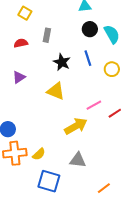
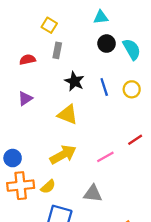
yellow square: (25, 13) -> (49, 25), moved
blue line: (88, 58) -> (104, 87), moved
pink line: (94, 105) -> (105, 157), moved
yellow arrow: (76, 126) -> (63, 155), moved

